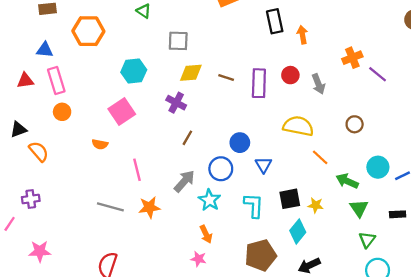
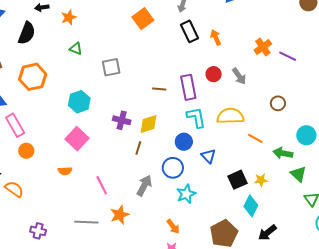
yellow diamond: (191, 73) -> (149, 124), moved
purple cross: (31, 199) -> (38, 231), moved, turned 35
cyan star: (209, 200) -> (186, 194), moved, turned 30
cyan L-shape: (254, 205) -> (196, 117), moved

